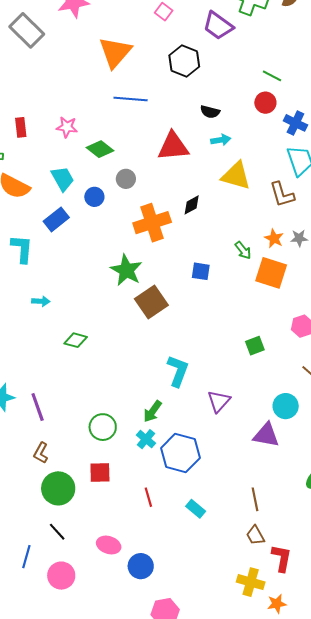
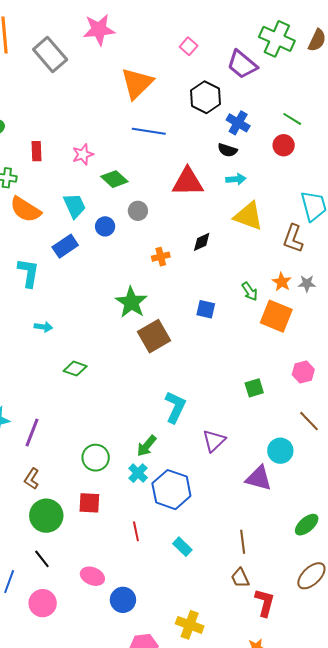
blue cross: (295, 123) -> (238, 123), moved
pink star: (67, 127) -> (83, 154), turned -30
brown L-shape: (282, 194) -> (293, 239), turned 32
orange cross: (152, 223) -> (161, 257), size x0.5
purple line: (38, 407) -> (32, 432), turned 36
yellow cross: (251, 582) -> (190, 625), moved

